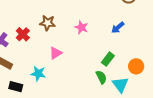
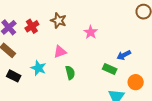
blue arrow: (118, 27) -> (124, 55), moved
green rectangle: (108, 59) -> (110, 69), turned 64
green semicircle: (101, 77) -> (70, 73), moved

